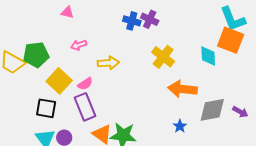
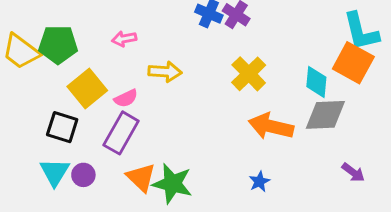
purple rectangle: (85, 107) -> (121, 133), turned 44
gray diamond: (212, 110) -> (325, 115), moved

